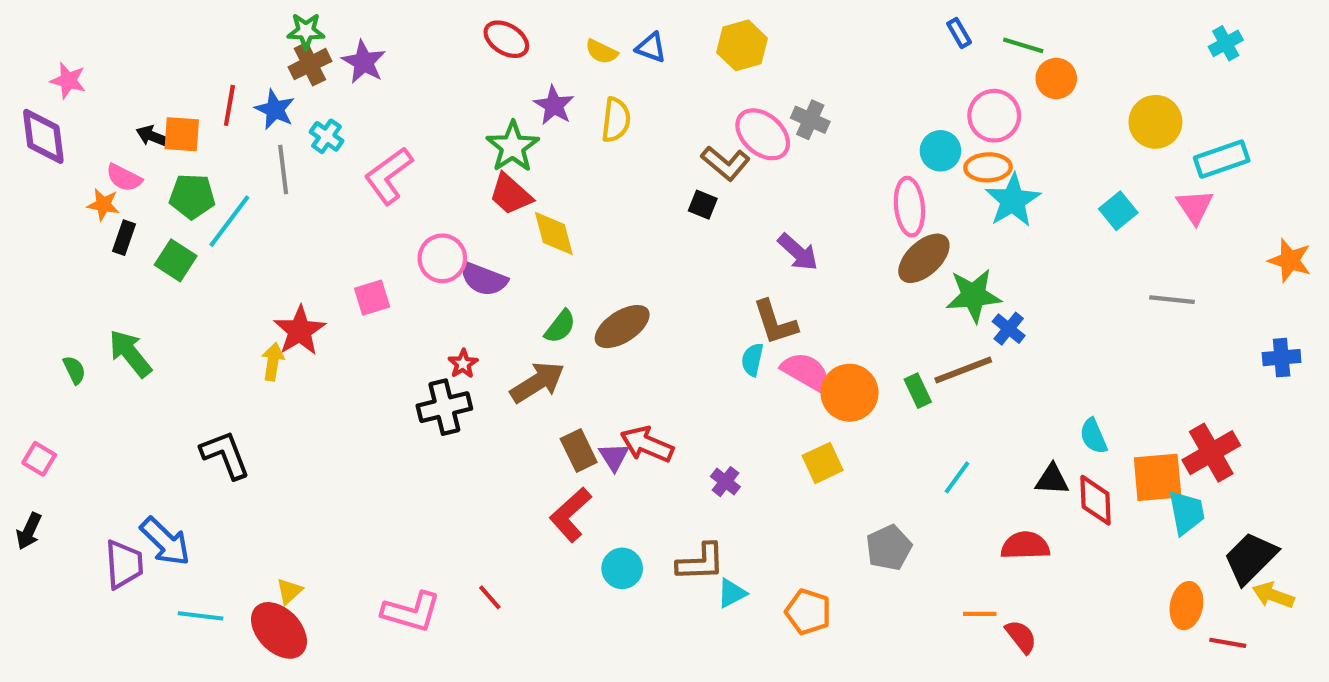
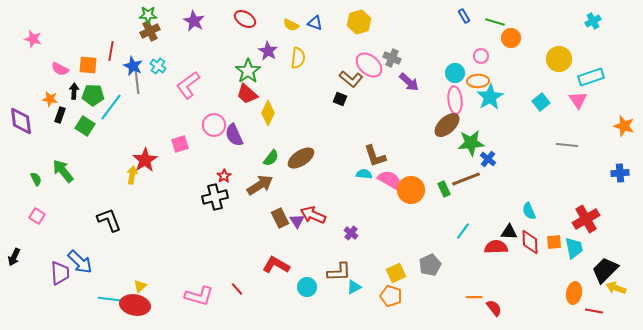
purple star: (364, 62) -> (194, 21), moved
blue star: (275, 109) -> (133, 66), moved
pink circle: (994, 116) -> (481, 56), size x0.6
purple diamond: (43, 136) -> (21, 121), moved
black arrow: (153, 136) -> (74, 91), moved, turned 70
pink semicircle: (124, 178) -> (60, 69), moved
pink ellipse: (909, 207) -> (455, 100), moved
yellow diamond: (554, 234) -> (268, 113), turned 40
purple arrow: (798, 252) -> (409, 82), moved
purple semicircle: (484, 279) -> (234, 135), turned 45
cyan semicircle: (752, 360) -> (364, 174), turned 84
pink square: (39, 459) -> (37, 216), moved
yellow square: (823, 463) -> (396, 273), moved
orange square: (1158, 477) -> (554, 242), moved, size x0.6
red L-shape: (570, 515) -> (276, 265), moved, turned 72
red semicircle: (1025, 546) -> (496, 247), moved
cyan circle: (622, 568) -> (307, 287), moved
cyan line: (200, 616) -> (109, 299), moved
red ellipse: (279, 630) -> (135, 305), turned -36

